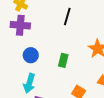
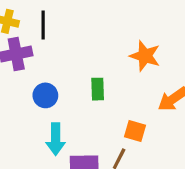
black line: (67, 16) -> (43, 25), moved

